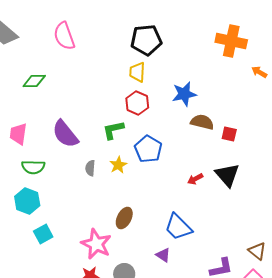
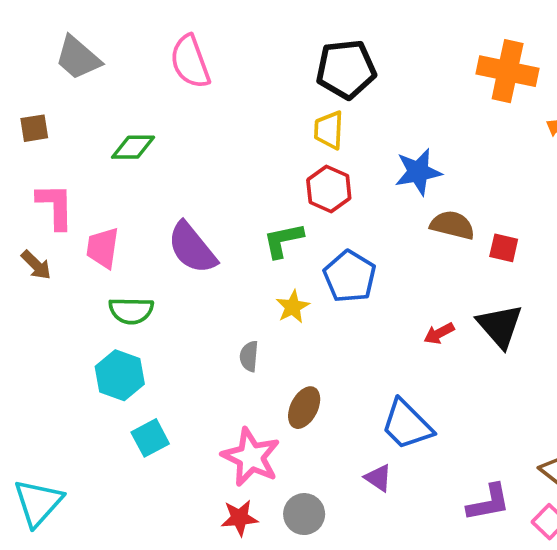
gray semicircle: (90, 168) -> (249, 356), moved

